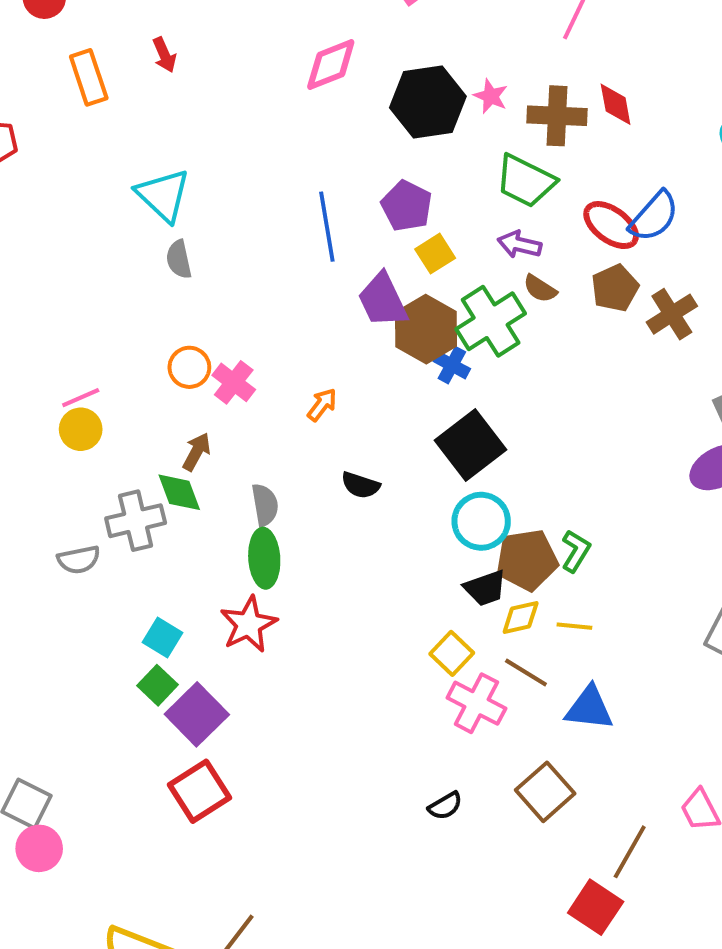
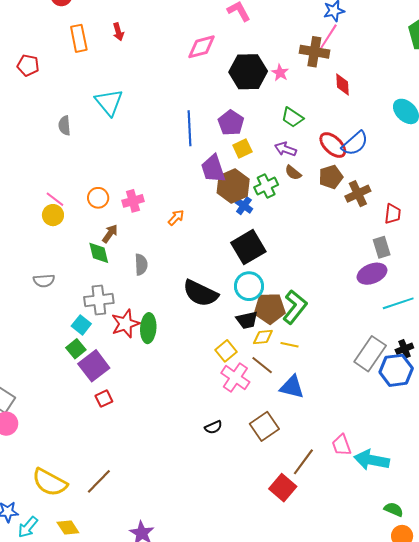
brown cross: (557, 116) -> (314, 52), moved
green trapezoid: (525, 181) -> (292, 117), size x0.7
gray semicircle: (179, 259) -> (64, 126), moved
green cross: (491, 321) -> (266, 186), size x0.7
orange circle: (189, 367) -> (98, 198), moved
pink cross: (234, 382) -> (133, 201), turned 30
pink line: (81, 398) -> (55, 199), turned 54
black semicircle: (360, 485) -> (200, 293), moved, size x1.8
gray cross: (136, 521) -> (99, 300), moved
green L-shape: (576, 551) -> (295, 307), size x1.6
green ellipse: (264, 558) -> (148, 328), moved
red square: (200, 791) -> (104, 399), moved, size x0.6

